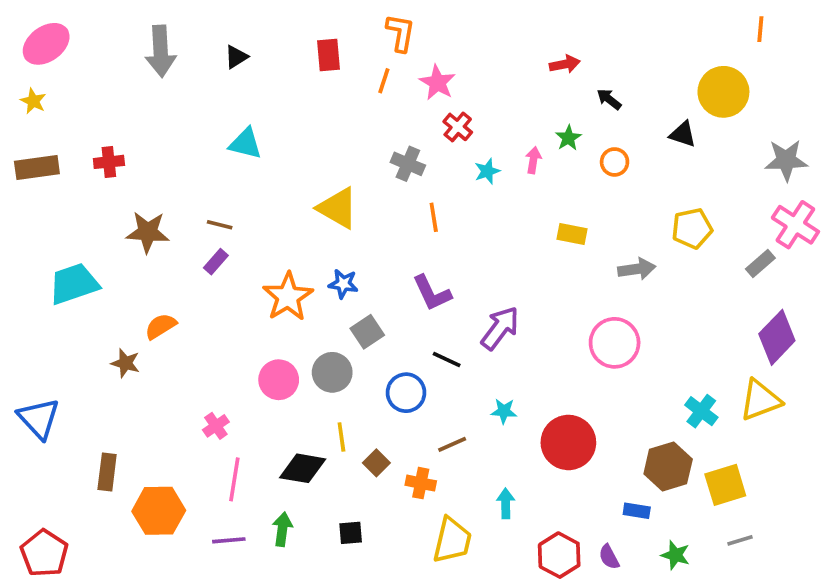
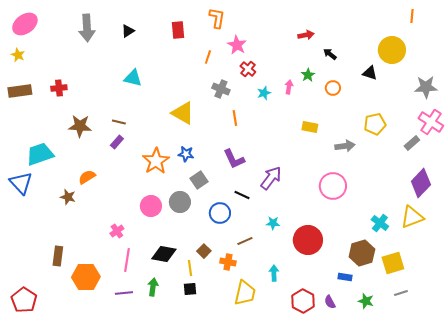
orange line: (384, 81) -> (208, 57), moved
blue triangle: (39, 418) -> (21, 183), moved
yellow line: (341, 437) -> (190, 268), moved

